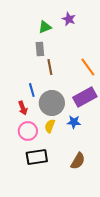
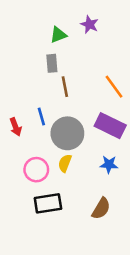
purple rectangle: (85, 97) -> (110, 126), turned 55
red arrow: (23, 108) -> (16, 127), moved
blue star: (74, 122) -> (109, 164), moved

